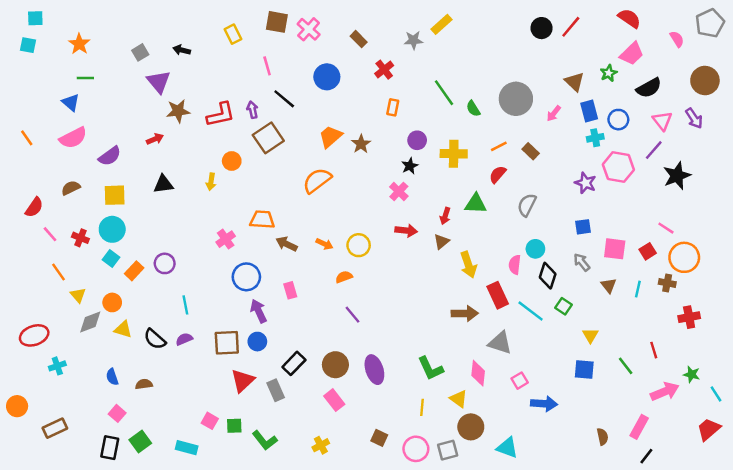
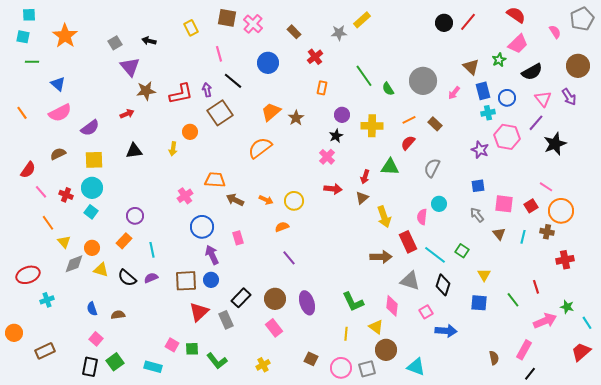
orange star: (79, 44) -> (65, 36), size x1.4
green line: (85, 78) -> (32, 62), moved
orange rectangle: (134, 271) -> (124, 241), moved
black diamond: (548, 276) -> (443, 285), moved

